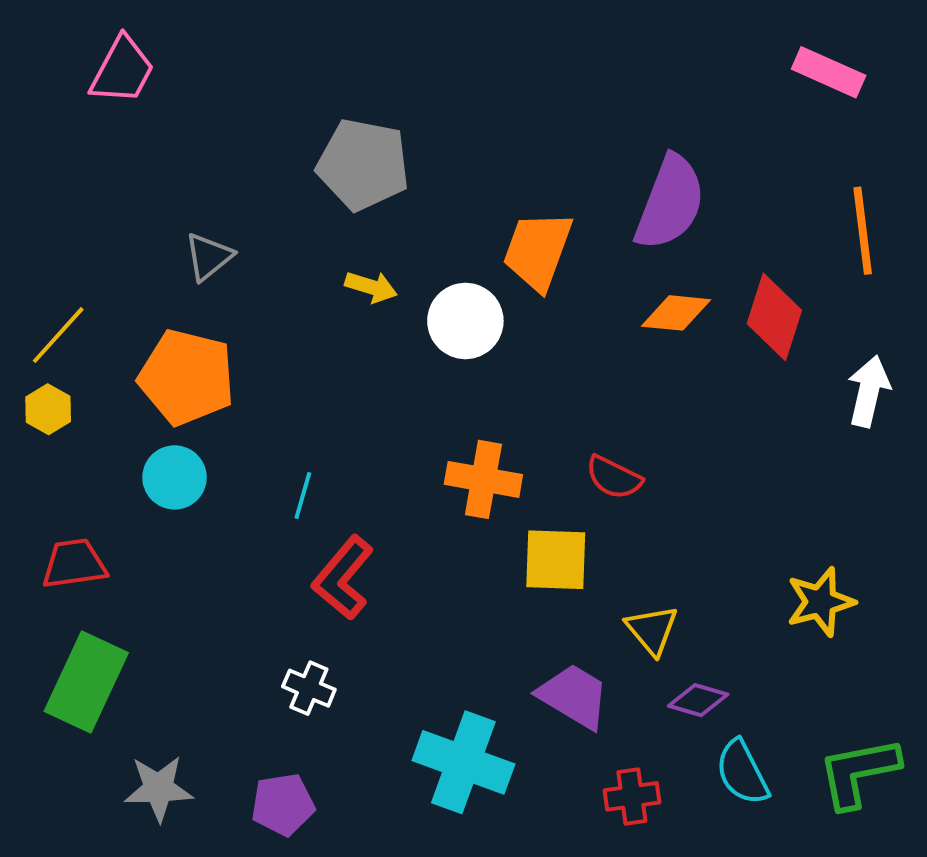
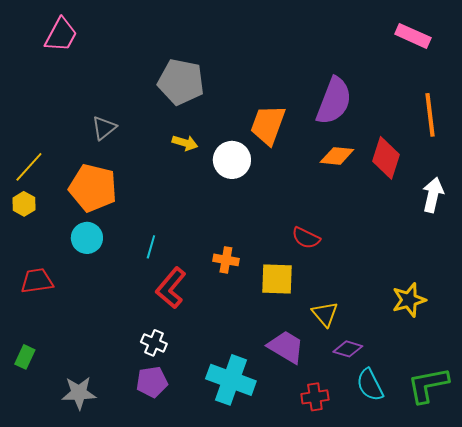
orange cross: (483, 479) -> (226, 260), moved, size x0.7
green rectangle: (86, 682) -> (25, 357), moved, size x0.5
purple pentagon: (283, 804) -> (152, 382), moved

